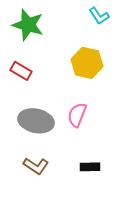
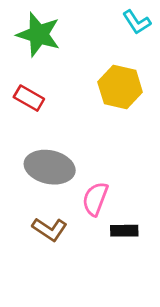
pink semicircle: (77, 115) -> (95, 199), moved

